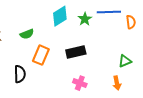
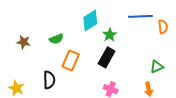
green star: (85, 19) -> (110, 35), moved
black rectangle: (76, 52) -> (107, 57), turned -48

